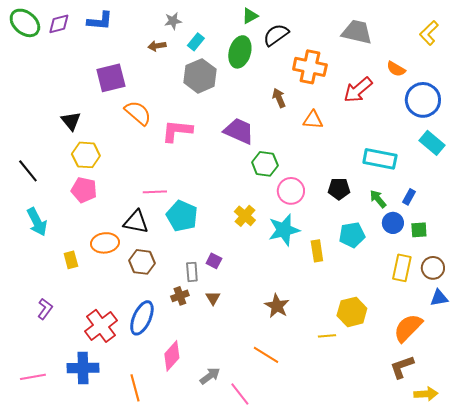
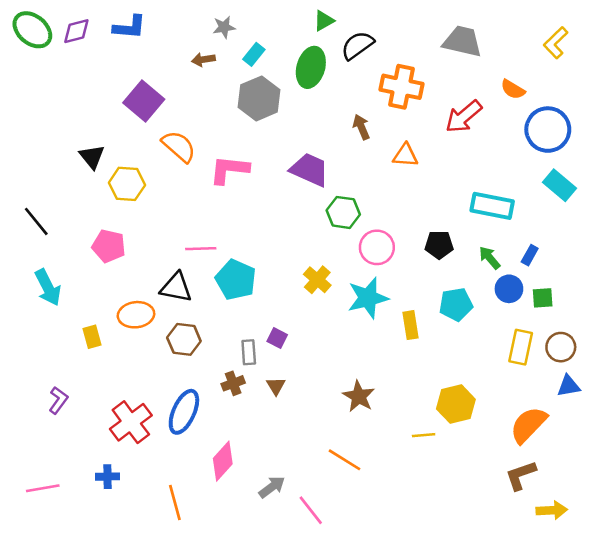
purple square: (111, 78) -> (144, 101), turned -36
yellow hexagon: (86, 155) -> (127, 184), moved
blue cross: (83, 368) -> (107, 477), size x0.6

